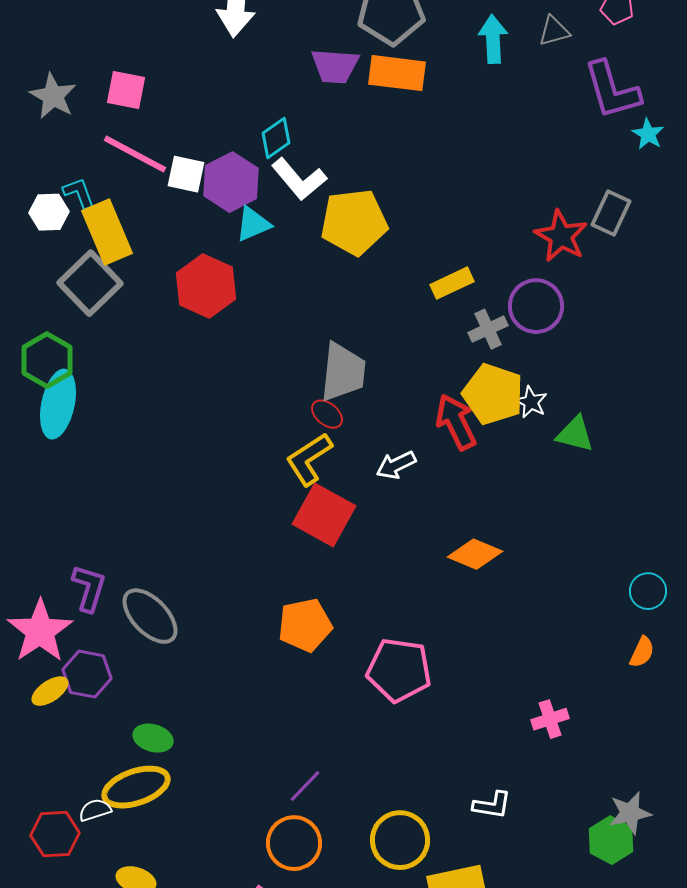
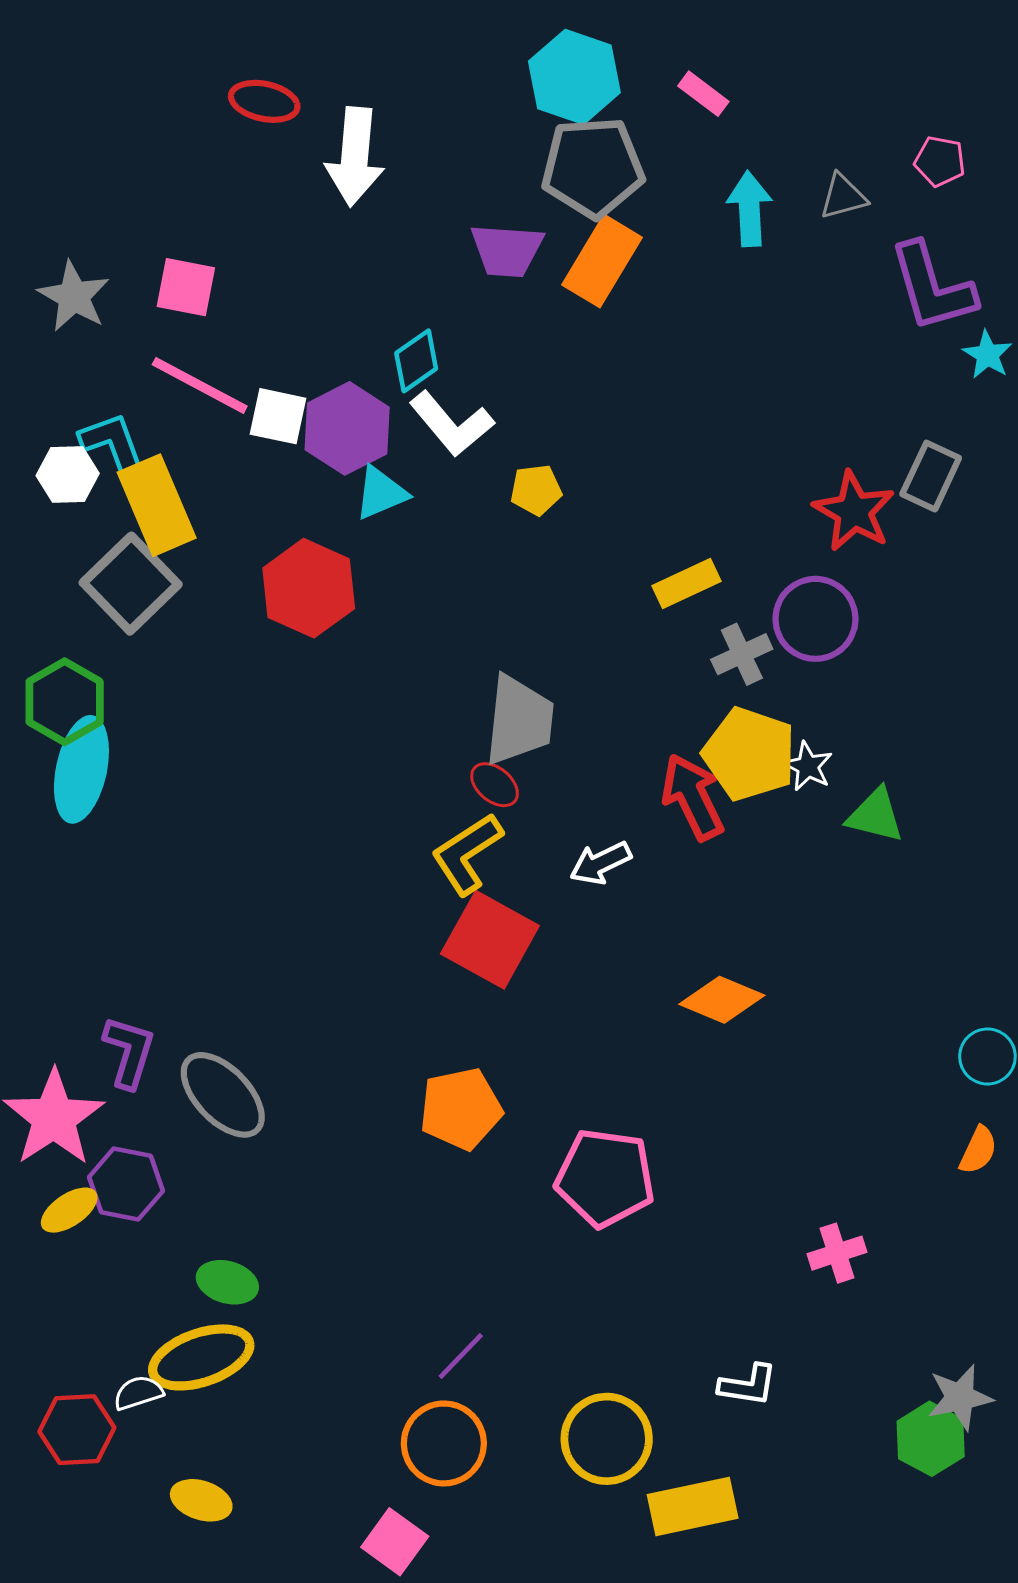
orange rectangle: (397, 73) -> (602, 261), turned -66
cyan L-shape: (79, 193) -> (114, 445), size x1.4
yellow pentagon: (354, 222) -> (536, 490), size x0.5

